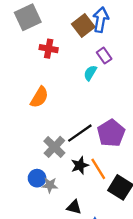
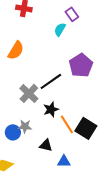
purple pentagon: (111, 133) -> (81, 65), moved
orange line: (98, 169) -> (67, 124), moved
blue circle: (37, 178) -> (13, 132), moved

